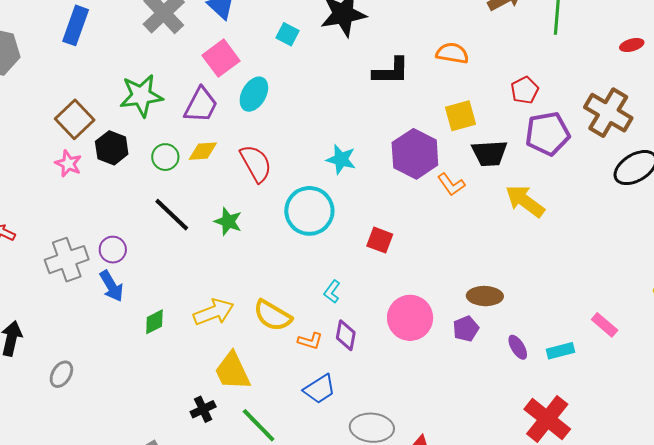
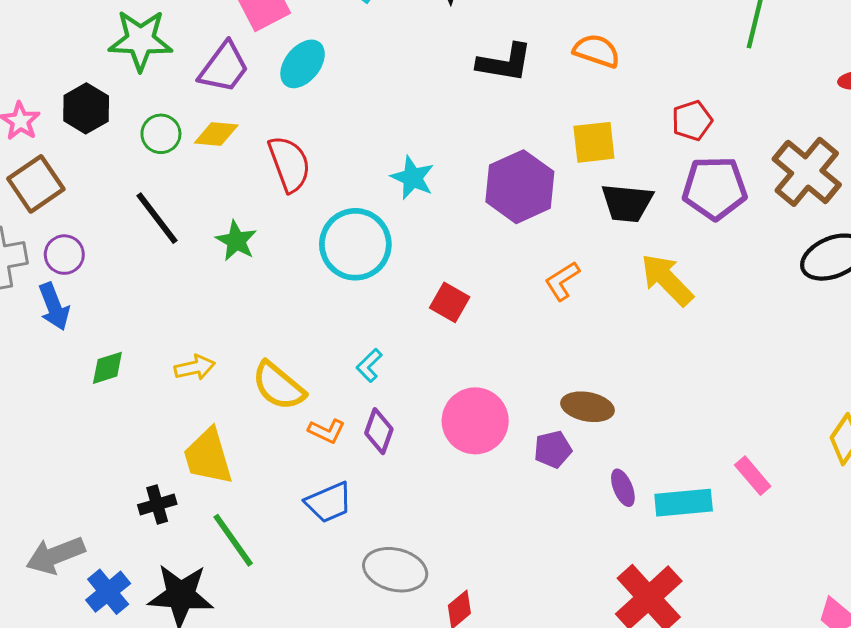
brown square: (75, 119) -> (36, 184), moved
orange L-shape: (451, 184) -> (562, 281), moved, turned 84
yellow arrow: (214, 312) -> (195, 367), size x0.7
cyan rectangle: (561, 351) -> (684, 503), size x1.4

